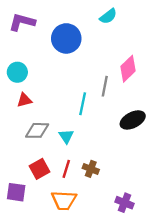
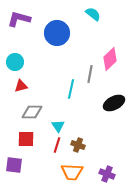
cyan semicircle: (108, 16) -> (93, 14), turned -105
cyan triangle: (66, 136) -> (58, 126), moved
red square: (39, 169) -> (26, 139), moved, turned 30
orange trapezoid: (64, 200) -> (72, 172), moved

